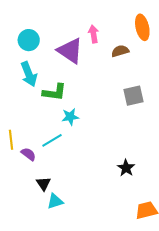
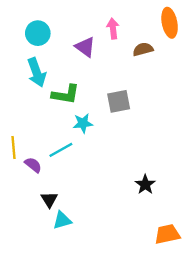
purple triangle: (70, 51) -> (85, 47), size x0.7
gray square: (134, 96) -> (119, 101), moved

